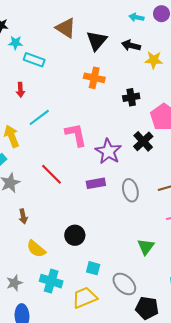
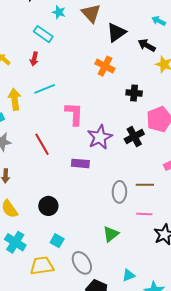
cyan star: (15, 43) -> (59, 12), moved
cyan rectangle: (34, 60) -> (43, 34), moved
gray ellipse: (130, 190) -> (119, 192), moved

